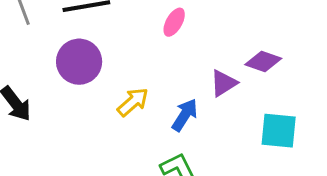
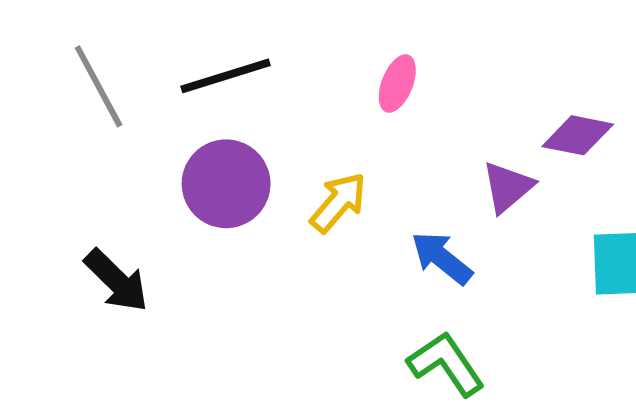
yellow arrow: (133, 102) -> (338, 202), moved
blue arrow: (185, 115) -> (442, 258), turned -76

